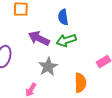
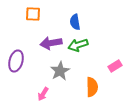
purple arrow: (39, 38) -> (51, 43), turned -35

